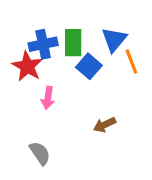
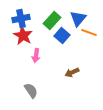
green rectangle: (73, 43) -> (52, 21), turned 42
blue cross: (43, 44) -> (21, 19), moved
orange line: (131, 62) -> (89, 33), turned -49

